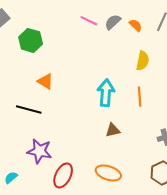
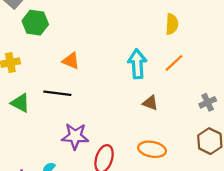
green hexagon: (31, 40) -> (35, 23), moved
orange line: (140, 97) -> (174, 63), turned 60
brown triangle: (113, 130) -> (150, 103), turned 42

